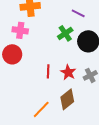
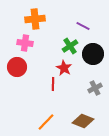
red star: (68, 72) -> (64, 68), moved
brown diamond: (67, 99) -> (83, 121), moved, turned 60

